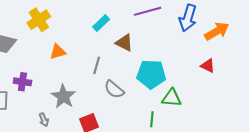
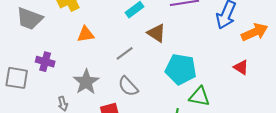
gray line: (97, 65) -> (125, 53), turned 30
gray semicircle: (114, 89) -> (128, 86), moved

